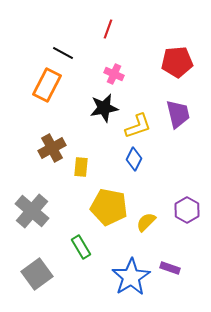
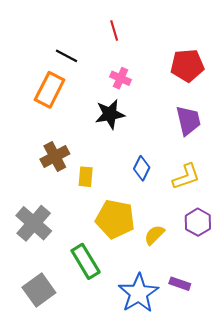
red line: (108, 29) -> (114, 30), turned -36
yellow L-shape: (138, 126) -> (186, 177), moved
green rectangle: (81, 247) -> (86, 261), size x1.4

